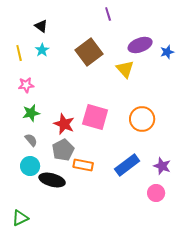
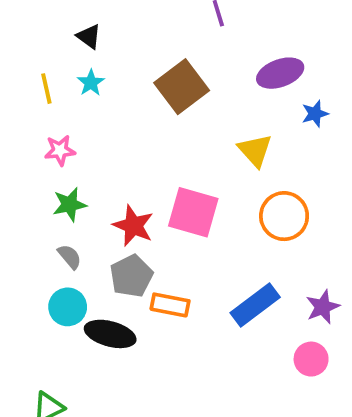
blue star: (167, 52) -> (315, 114), moved
yellow triangle: (125, 69) -> (255, 150), moved
purple star: (162, 166) -> (323, 307), turned 30

